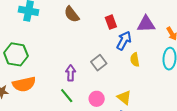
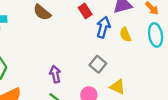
yellow semicircle: (135, 60) -> (125, 35), moved
gray square: (99, 63) -> (98, 64), moved

